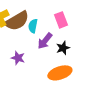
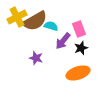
pink rectangle: (61, 20) -> (79, 29), moved
cyan semicircle: (33, 26) -> (51, 26), turned 96

